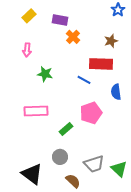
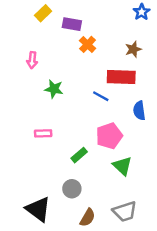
yellow rectangle: (29, 16) -> (43, 13), moved
pink rectangle: (36, 111) -> (43, 133), size x0.6
gray trapezoid: (94, 164) -> (125, 212), moved
green triangle: (119, 169) -> (122, 166), moved
brown semicircle: (73, 181) -> (88, 218), turned 77

